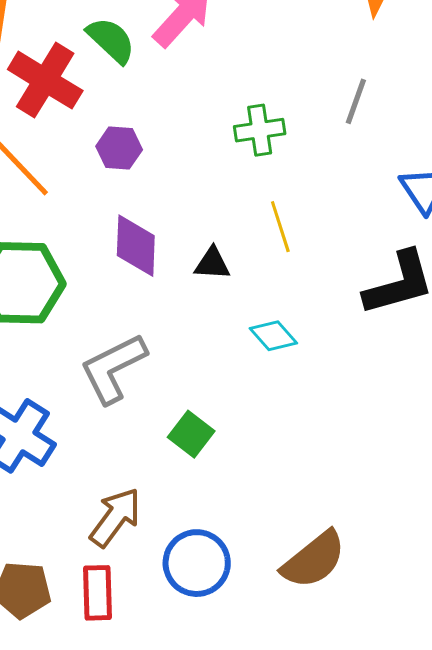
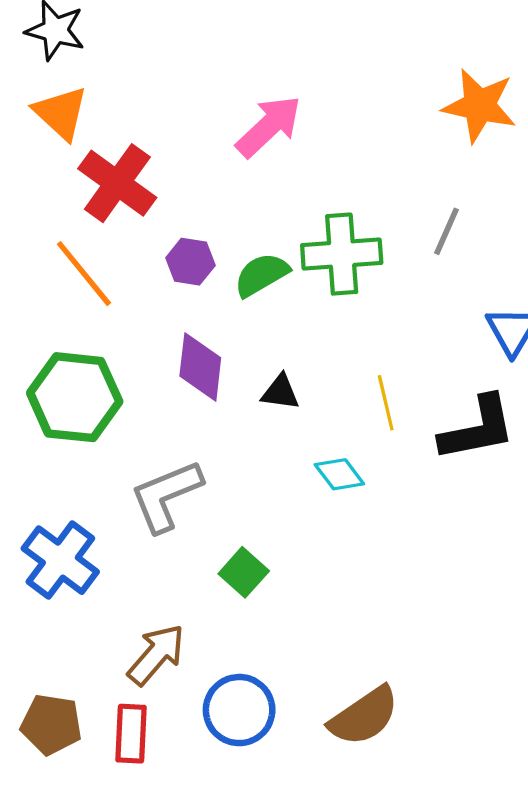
green semicircle: (111, 40) -> (261, 275), moved, turned -78
green cross: (260, 130) -> (342, 254), size x1.5
yellow line: (280, 227) -> (386, 403), moved

